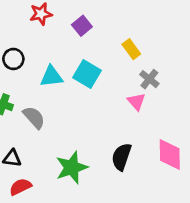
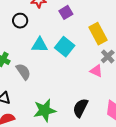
yellow rectangle: (131, 49) -> (98, 34), size x1.5
black circle: (13, 59) -> (20, 21), moved
pink triangle: (136, 102) -> (96, 71), turned -32

